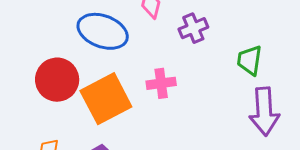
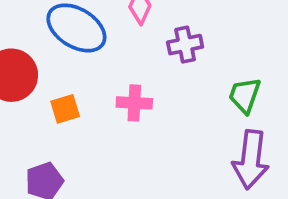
orange square: (106, 99) -> (65, 109), size x0.5

